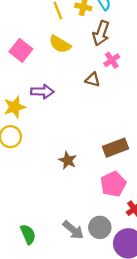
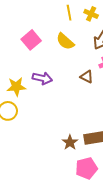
brown star: (68, 160) -> (70, 142), moved

